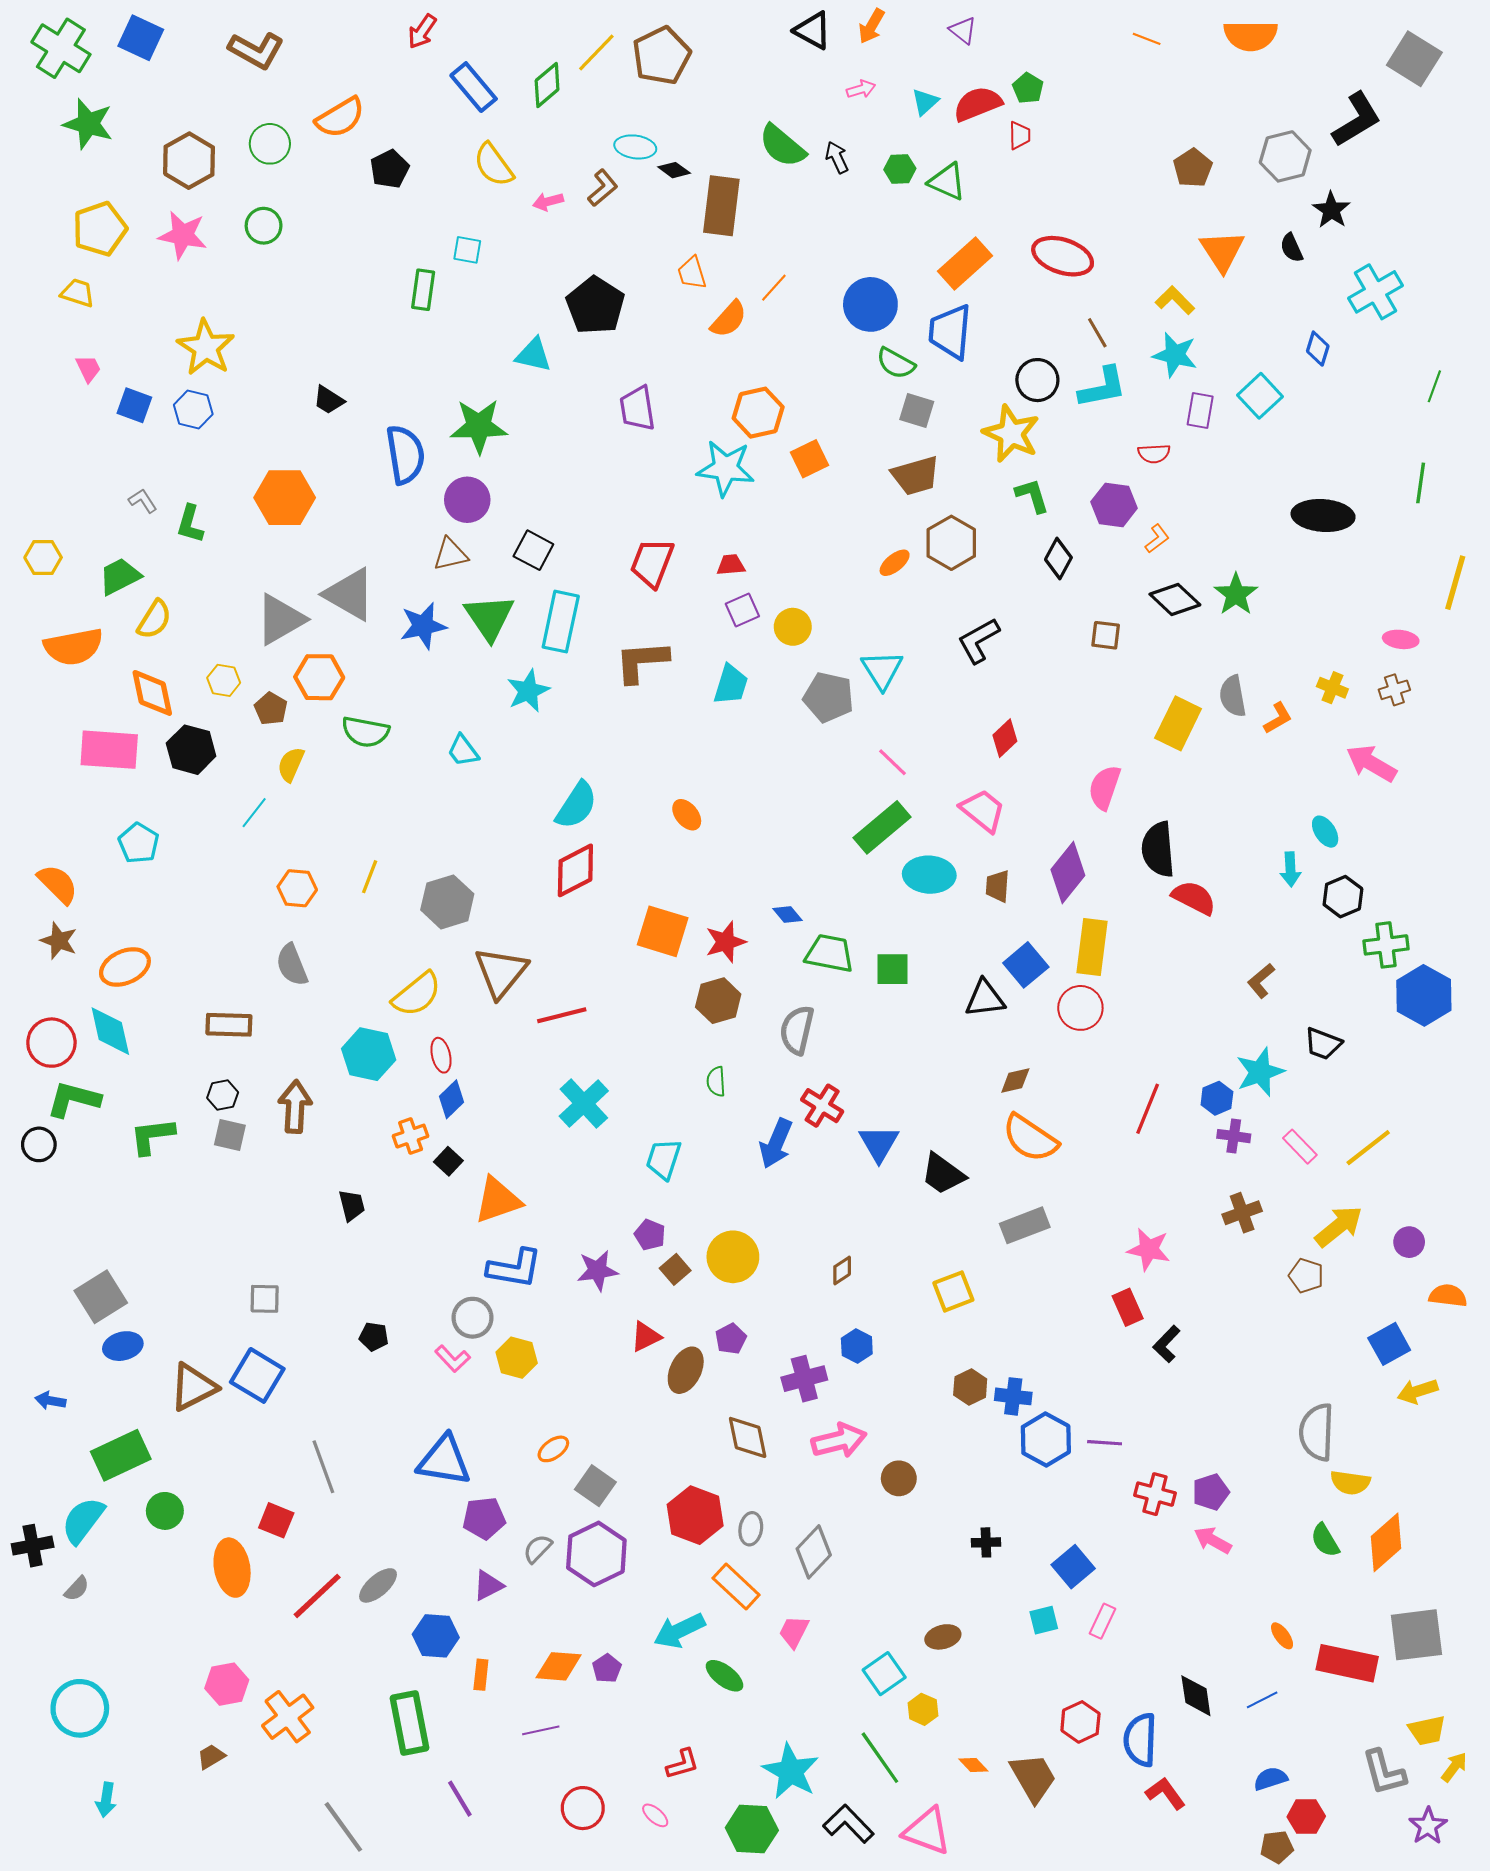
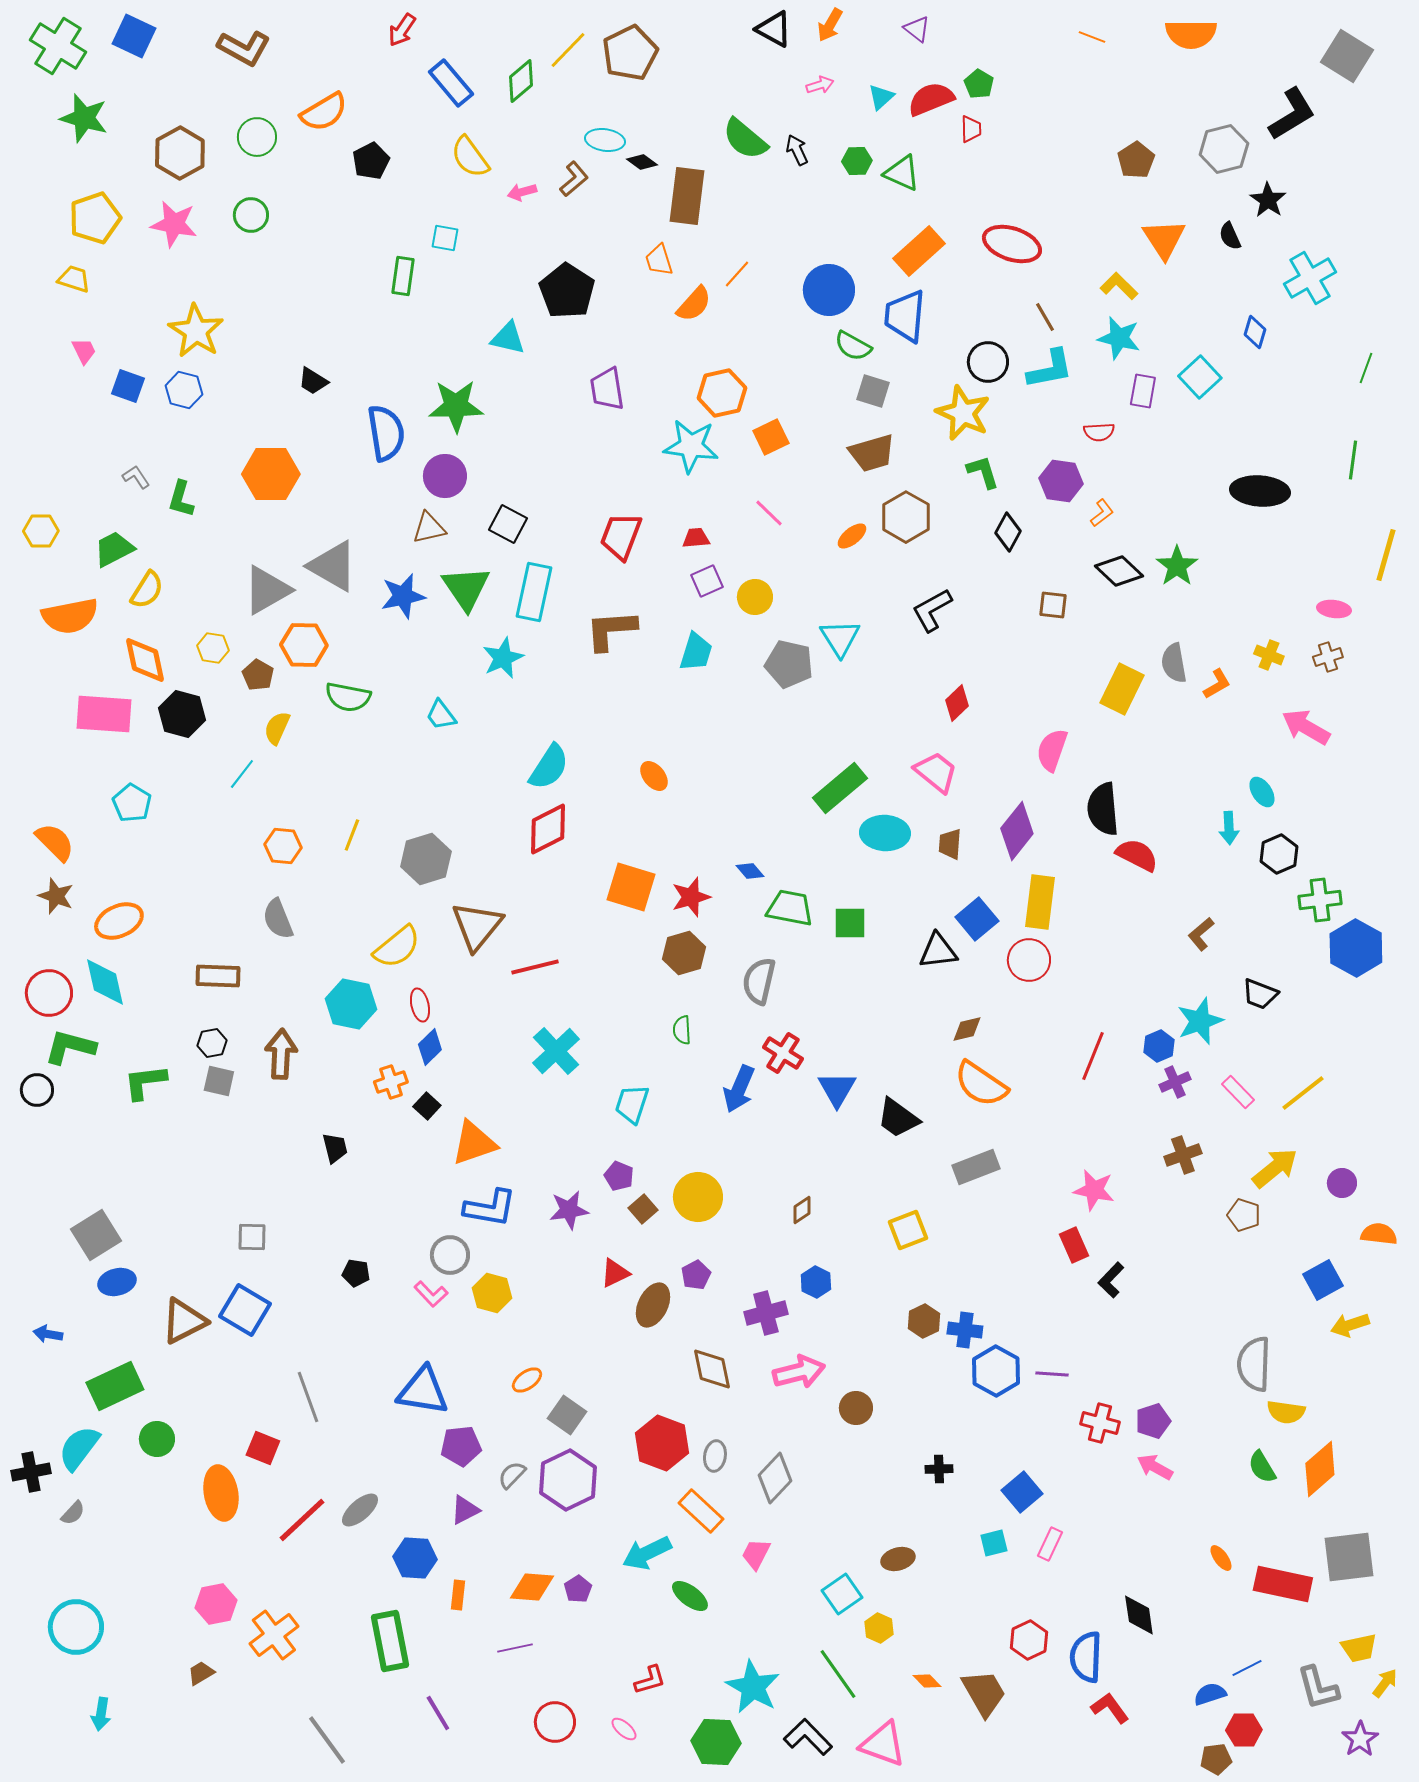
pink line: (893, 762) -> (769, 513), moved
purple cross: (1234, 1136) -> (1175, 1082), turned -32
blue line: (1262, 1700) -> (1247, 1668), moved

